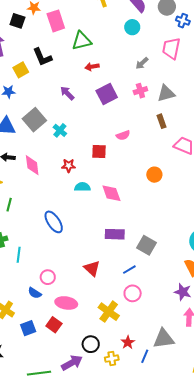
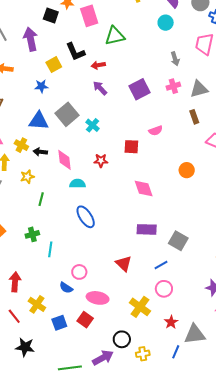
gray arrow: (142, 63) -> (175, 59), turned -64
red arrow: (92, 67) -> (98, 65), moved
cyan semicircle: (82, 187) -> (77, 184), moved
red star: (128, 342) -> (171, 322), moved

